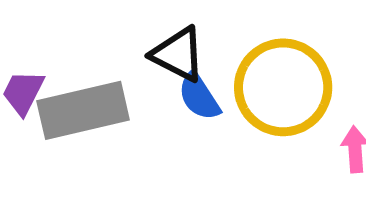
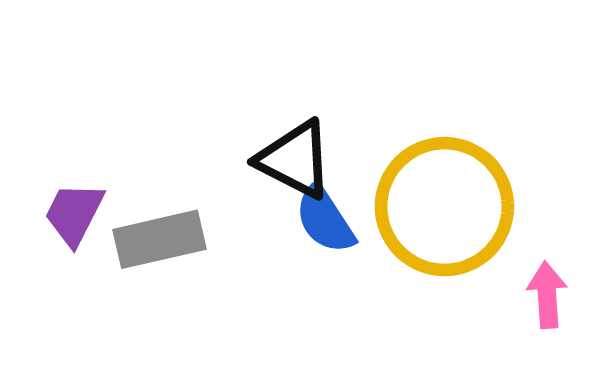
gray rectangle: (83, 110) -> (160, 239), size x0.7

